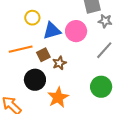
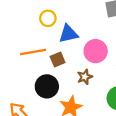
pink circle: (76, 31) -> (96, 51), moved
brown star: (59, 63) -> (85, 77), moved

